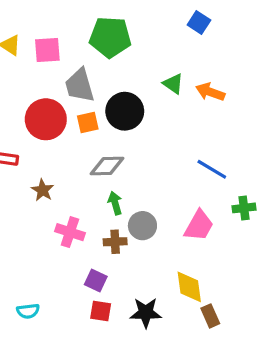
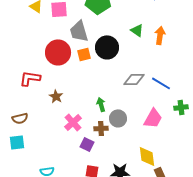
orange arrow: (210, 92) -> (160, 35), turned 78
gray diamond: (107, 166) -> (134, 79), moved
pink cross: (70, 232) -> (73, 122), turned 30
purple square: (96, 280) -> (87, 144), moved

